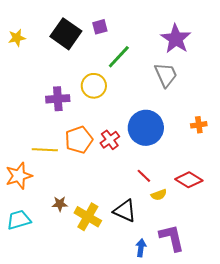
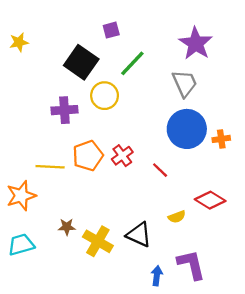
black square: (66, 34) -> (81, 62), moved
blue circle: (146, 128) -> (187, 129), moved
red line: (144, 176) -> (160, 170), moved

